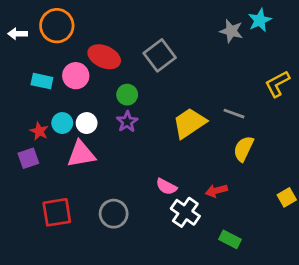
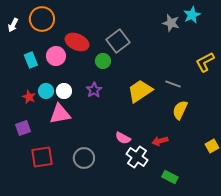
white arrow: (18, 34) -> (13, 25), turned -64
cyan rectangle: (42, 81) -> (31, 60), turned 56
green circle: (127, 95) -> (103, 61), moved
purple square: (28, 158) -> (23, 128), moved

